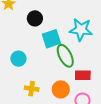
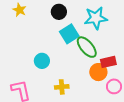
black circle: (35, 18) -> (59, 12), moved
orange circle: (61, 89) -> (98, 72), moved

